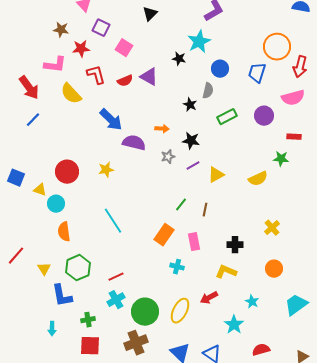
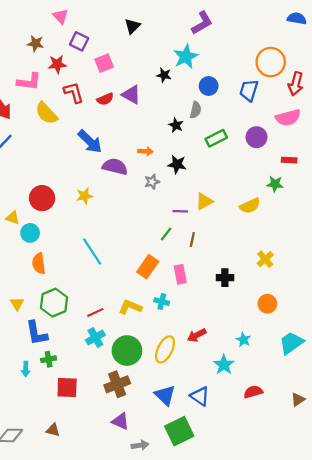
pink square: (124, 48) -> (104, 63), turned 36
purple line: (193, 166) -> (180, 211), moved, turned 32
yellow L-shape: (226, 272) -> (130, 307), moved
green cross: (88, 320) -> (49, 359), moved

